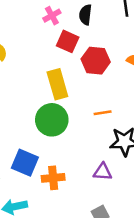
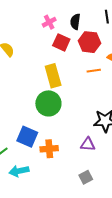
red hexagon: (96, 61) -> (89, 42), moved
orange line: (103, 113) -> (94, 71), moved

